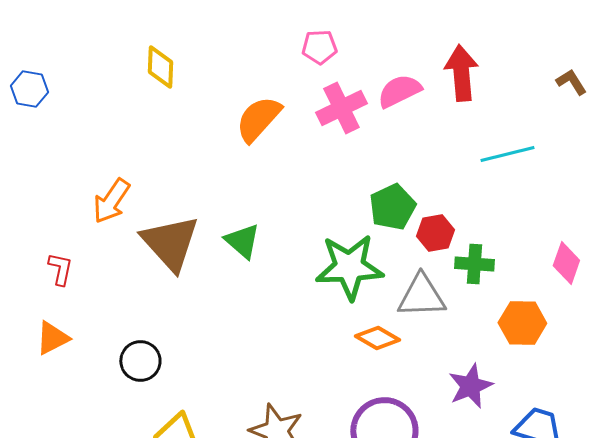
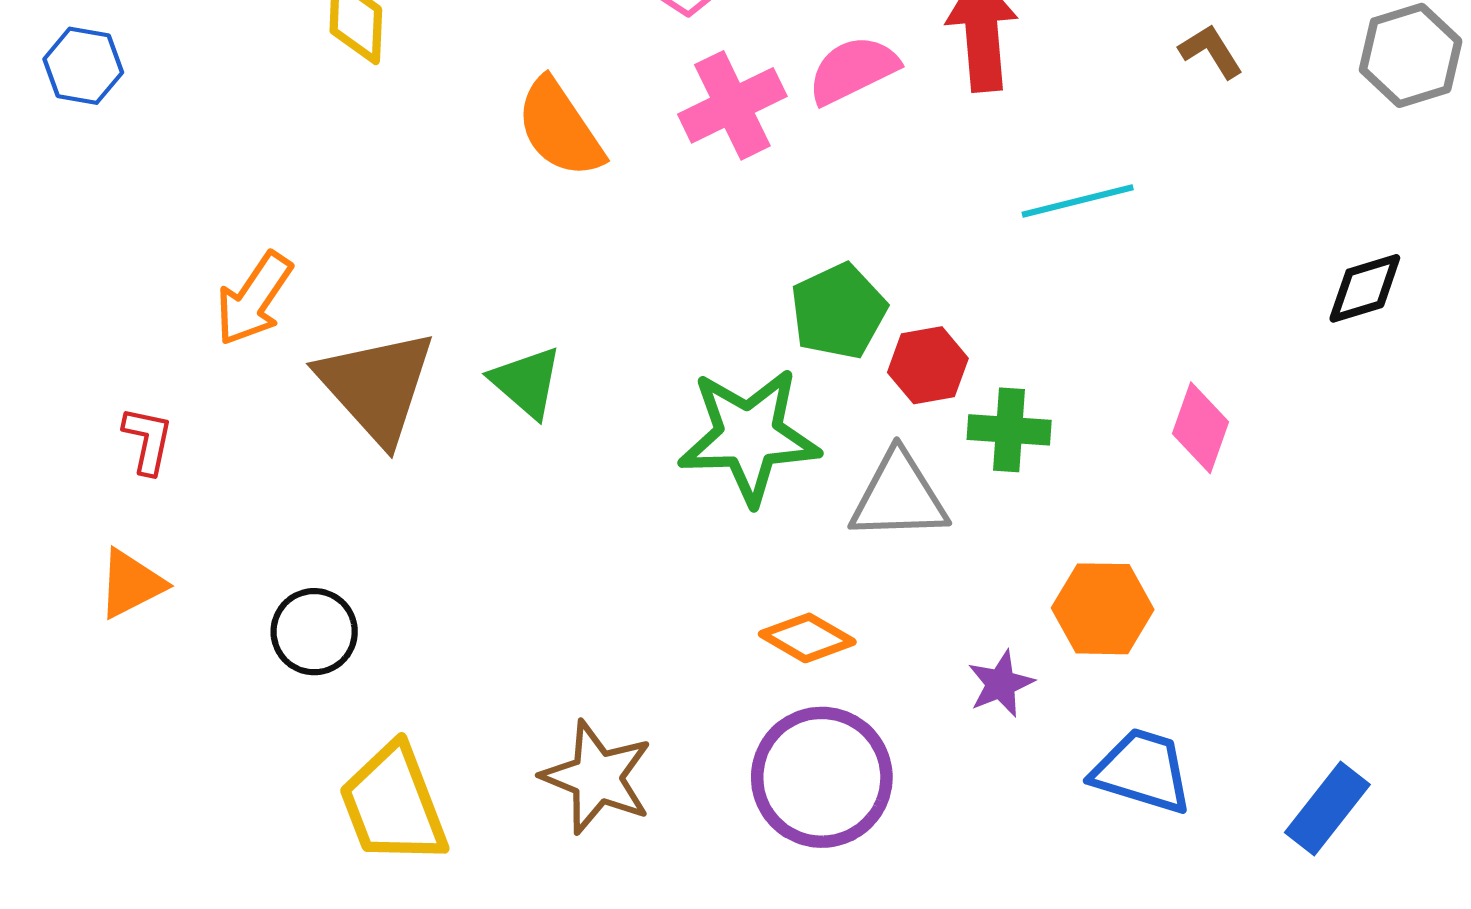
orange semicircle: (258, 119) -> (560, 128), turned -76
orange hexagon: (522, 323) -> (1103, 609), moved
orange diamond: (377, 338) -> (807, 638), moved
purple star: (470, 386) -> (1001, 684), size x0.7

